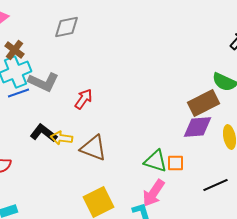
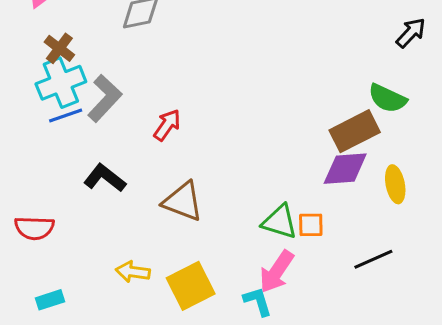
gray L-shape: (44, 82) -> (105, 98), turned -72
yellow arrow: (62, 138) -> (133, 272), moved

